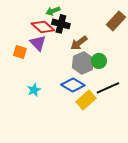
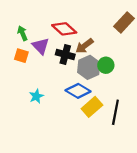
green arrow: (53, 11) -> (22, 33), moved, turned 88
black cross: (61, 24) -> (65, 55), moved
red diamond: (43, 27) -> (64, 29), moved
black line: (108, 88) -> (115, 112), moved, turned -55

